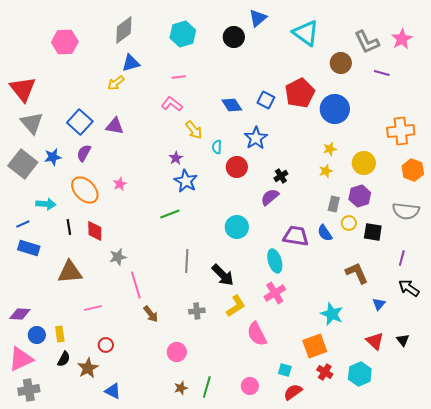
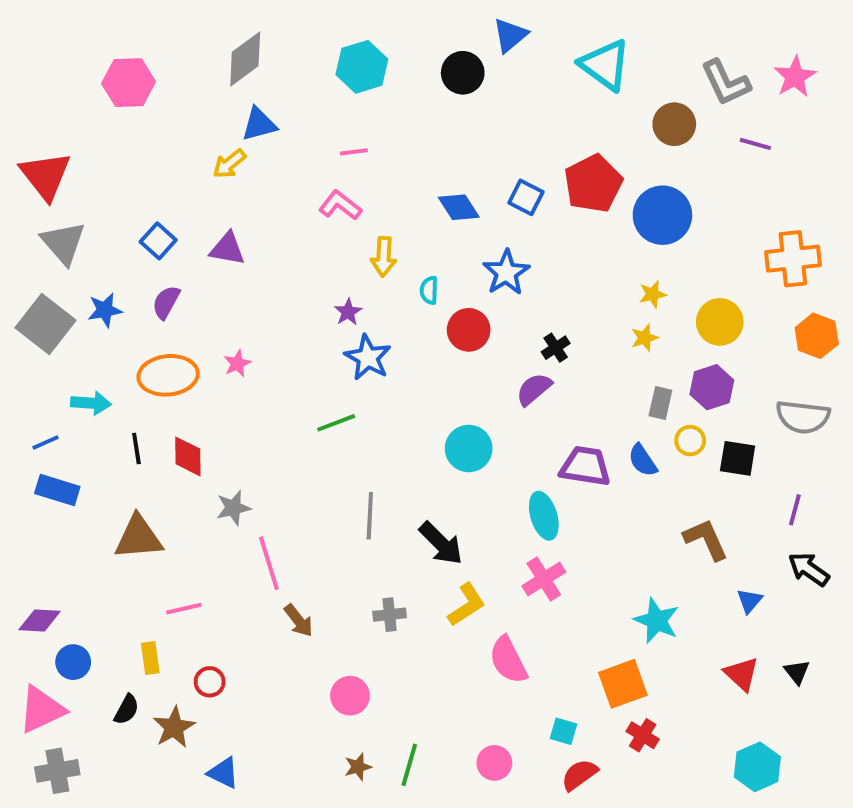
blue square: (80, 122) -> (158, 241), size x0.7
yellow arrow: (194, 130) -> (384, 257), turned 42
orange ellipse: (85, 190) -> (168, 375), turned -52
yellow rectangle: (60, 334) -> (150, 658), moved
cyan hexagon: (360, 374) -> (757, 767), moved

